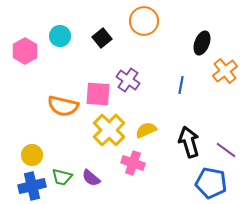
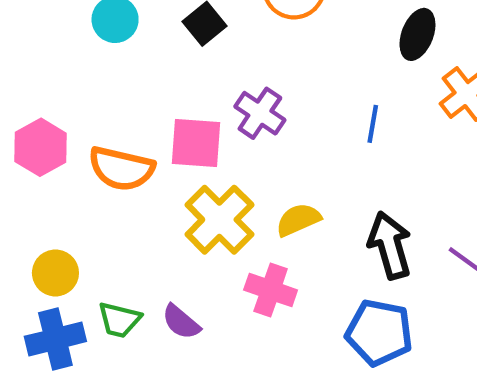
pink hexagon: (25, 51) -> (41, 147), moved
blue pentagon: (211, 183) -> (379, 333), moved

